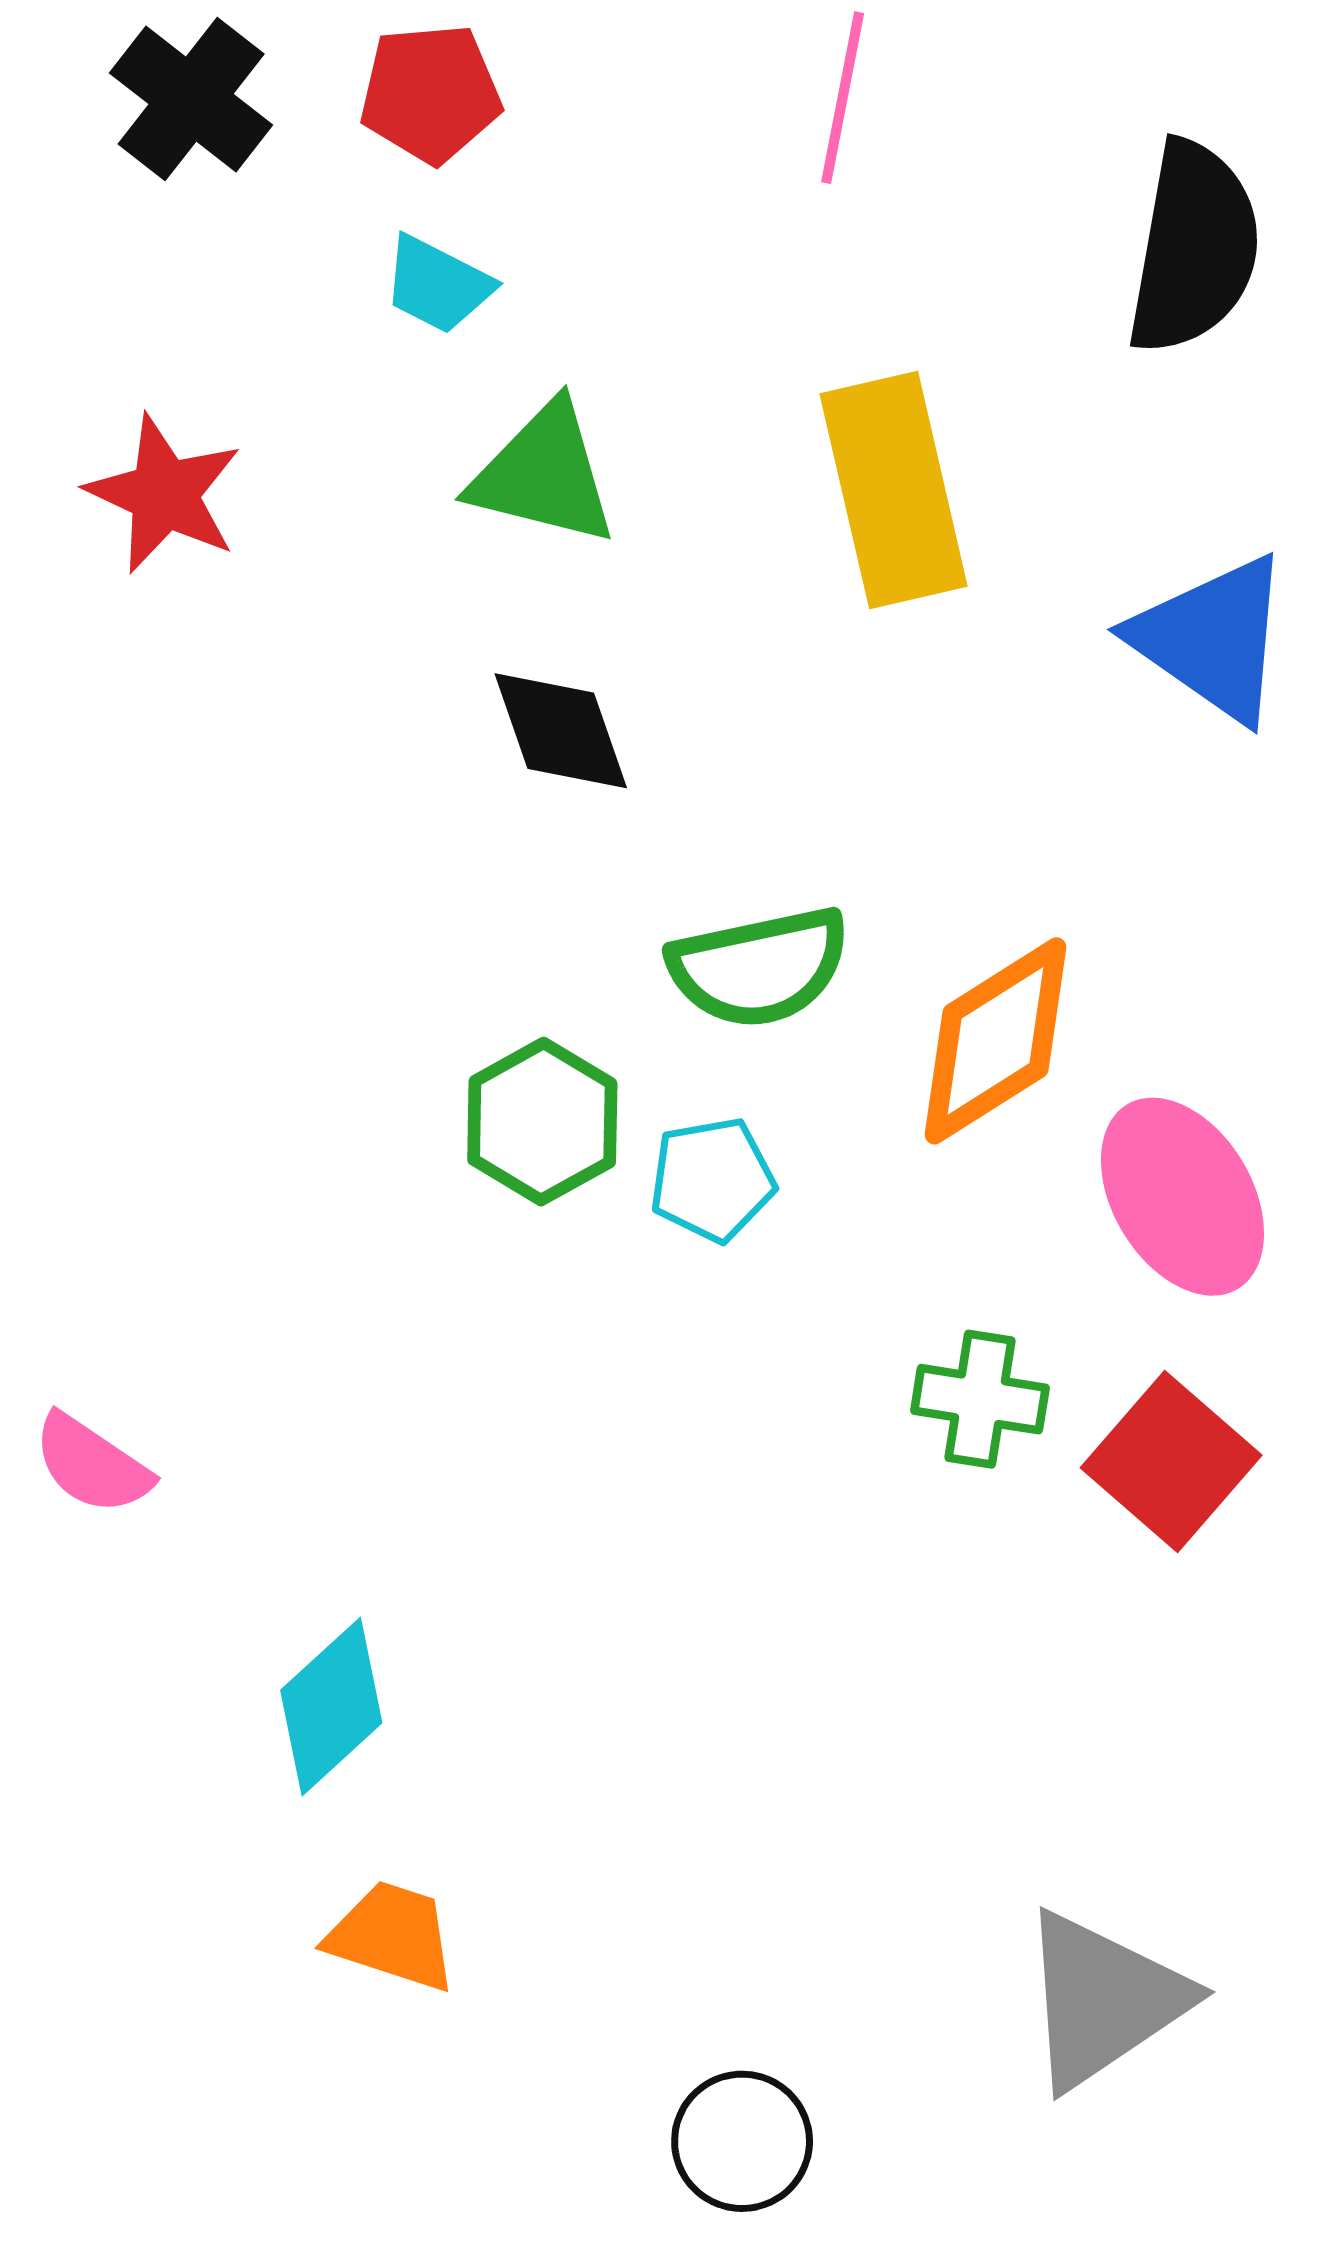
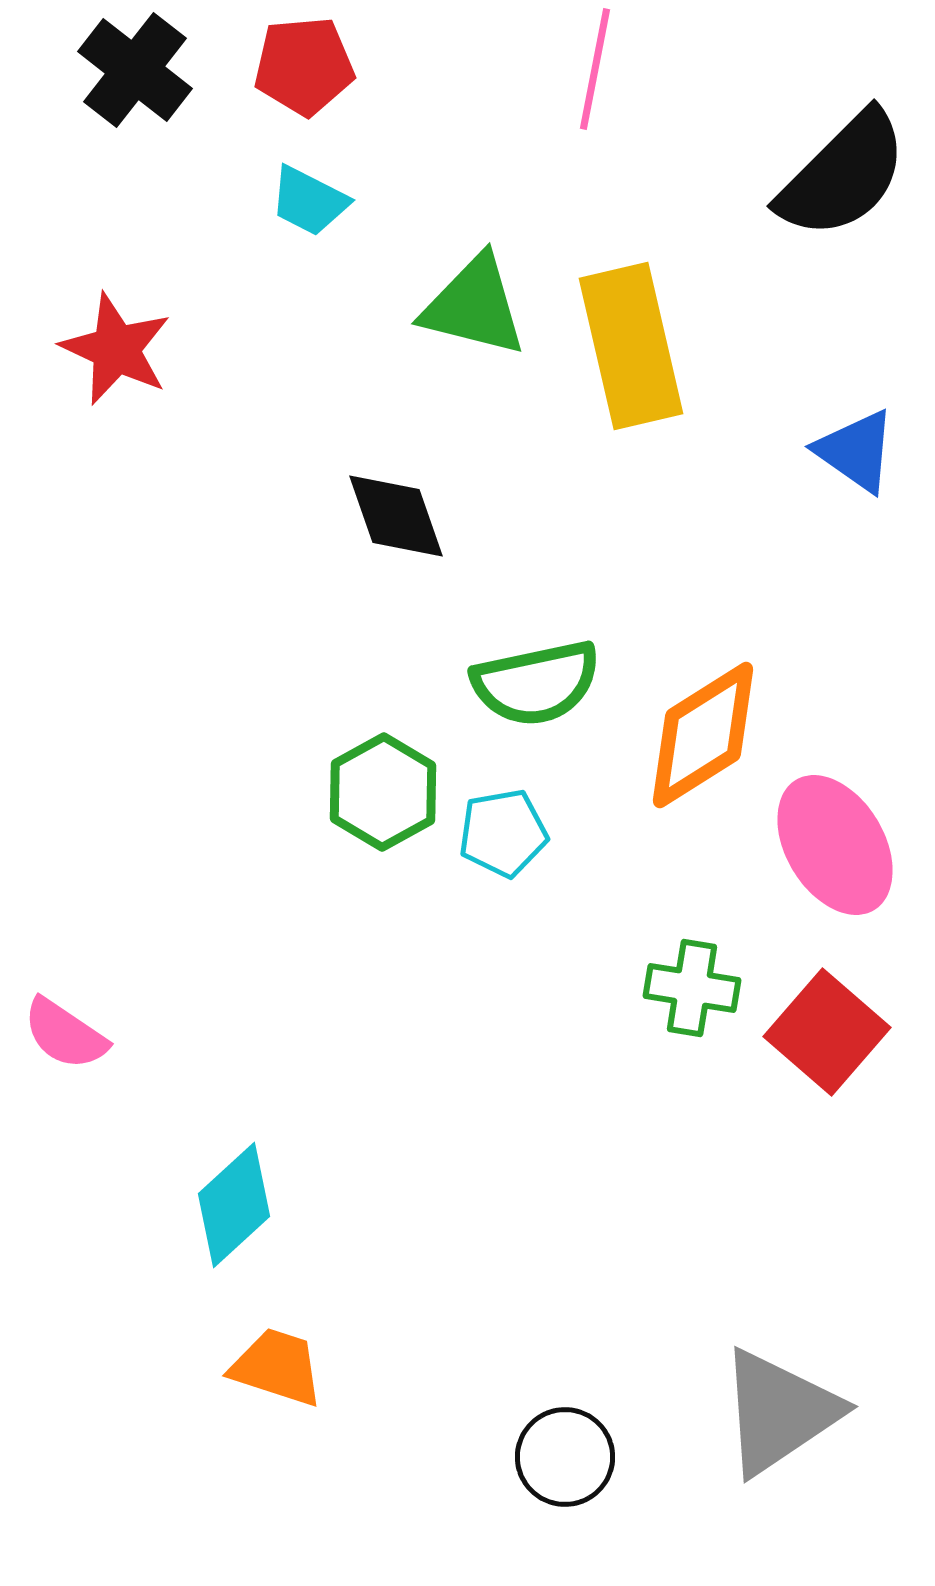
black semicircle: (1194, 248) -> (843, 175), turned 35
green triangle: (544, 474) -> (474, 306), moved
blue triangle: (1212, 639) -> (856, 451), size x0.7
black circle: (742, 2141) -> (565, 1457), moved

